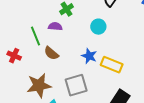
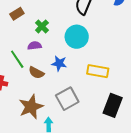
cyan circle: (98, 27) -> (77, 37), size x1.5
blue star: (89, 56) -> (59, 63), moved

